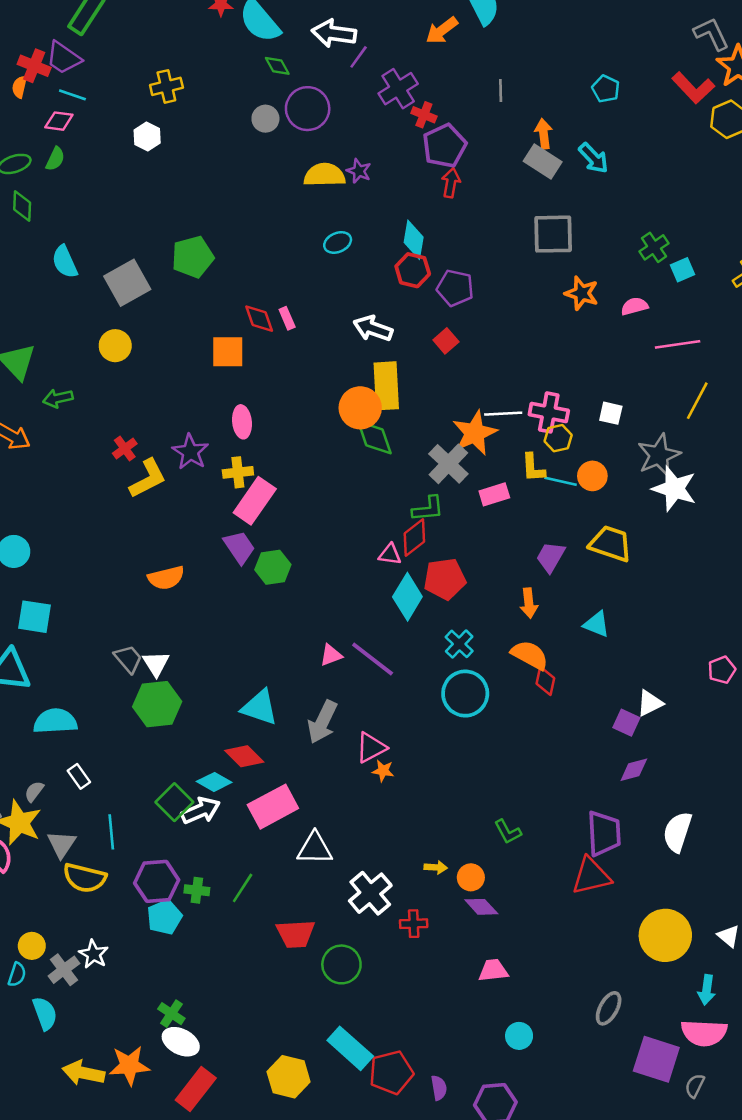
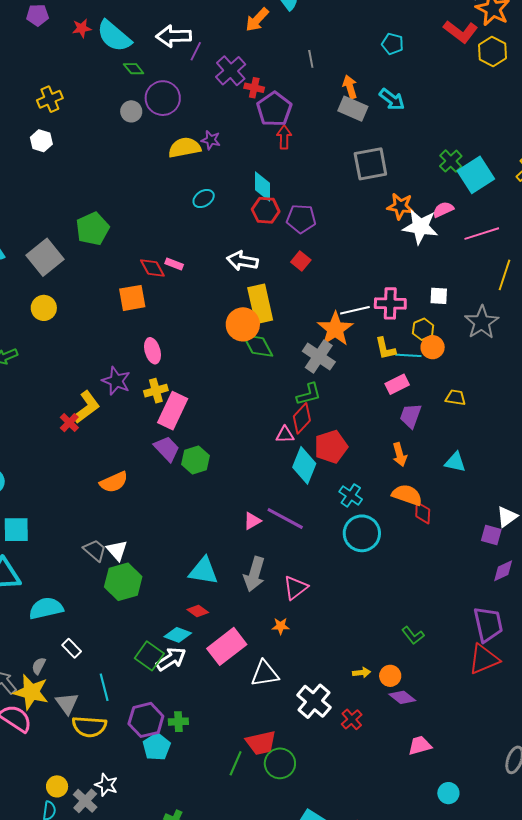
cyan square: (682, 270) -> (476, 175), size x1.8
pink rectangle: (287, 318) -> (174, 264), turned -36
yellow hexagon: (558, 438) -> (423, 329), moved
red cross: (125, 449) -> (69, 423), moved
white star: (674, 489) -> (420, 227), moved
pink rectangle: (494, 494) -> (397, 384), moved
yellow trapezoid: (611, 544) -> (456, 398), size x0.6
red diamond: (244, 756) -> (198, 611), size x0.7
orange star: (383, 771) -> (281, 626), moved
green line: (243, 888) -> (236, 763), moved
red cross: (414, 924) -> (352, 719), turned -30
green circle: (341, 964) -> (280, 763), moved

